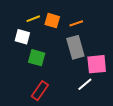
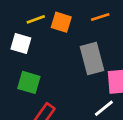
orange line: (76, 23) -> (100, 17), moved
green square: (37, 58) -> (29, 82), moved

